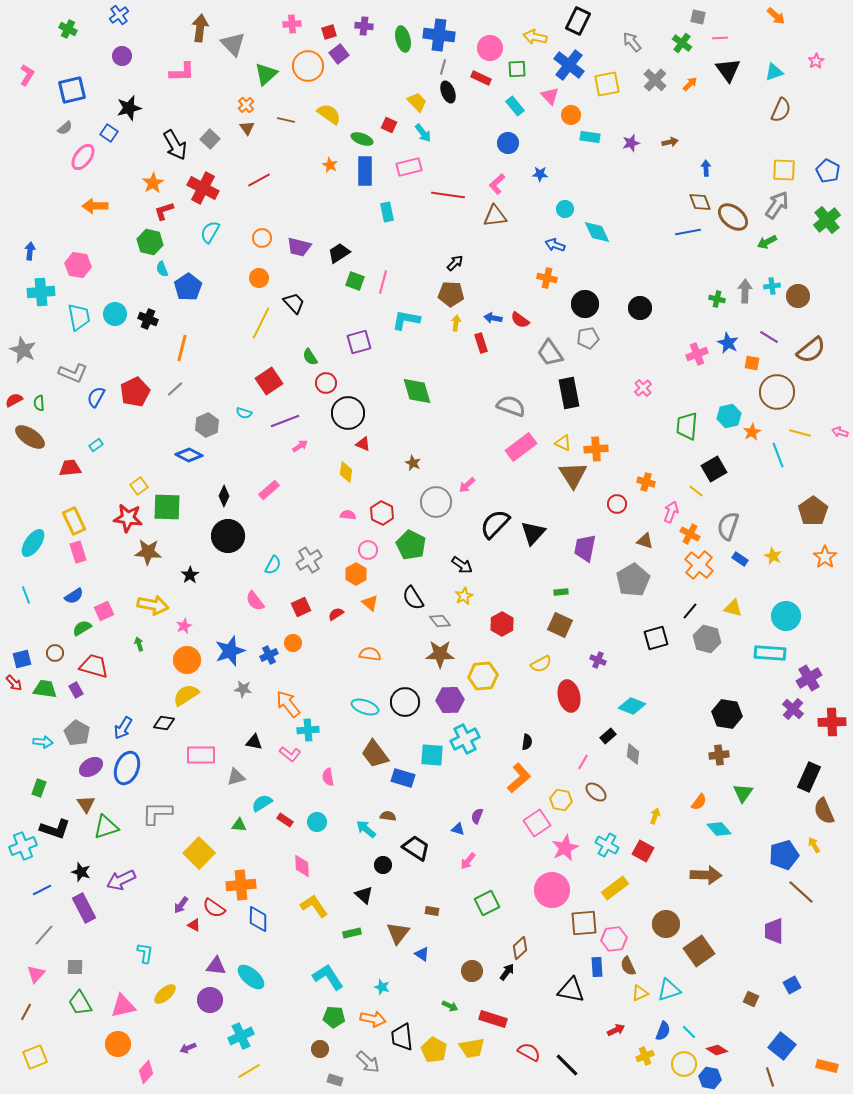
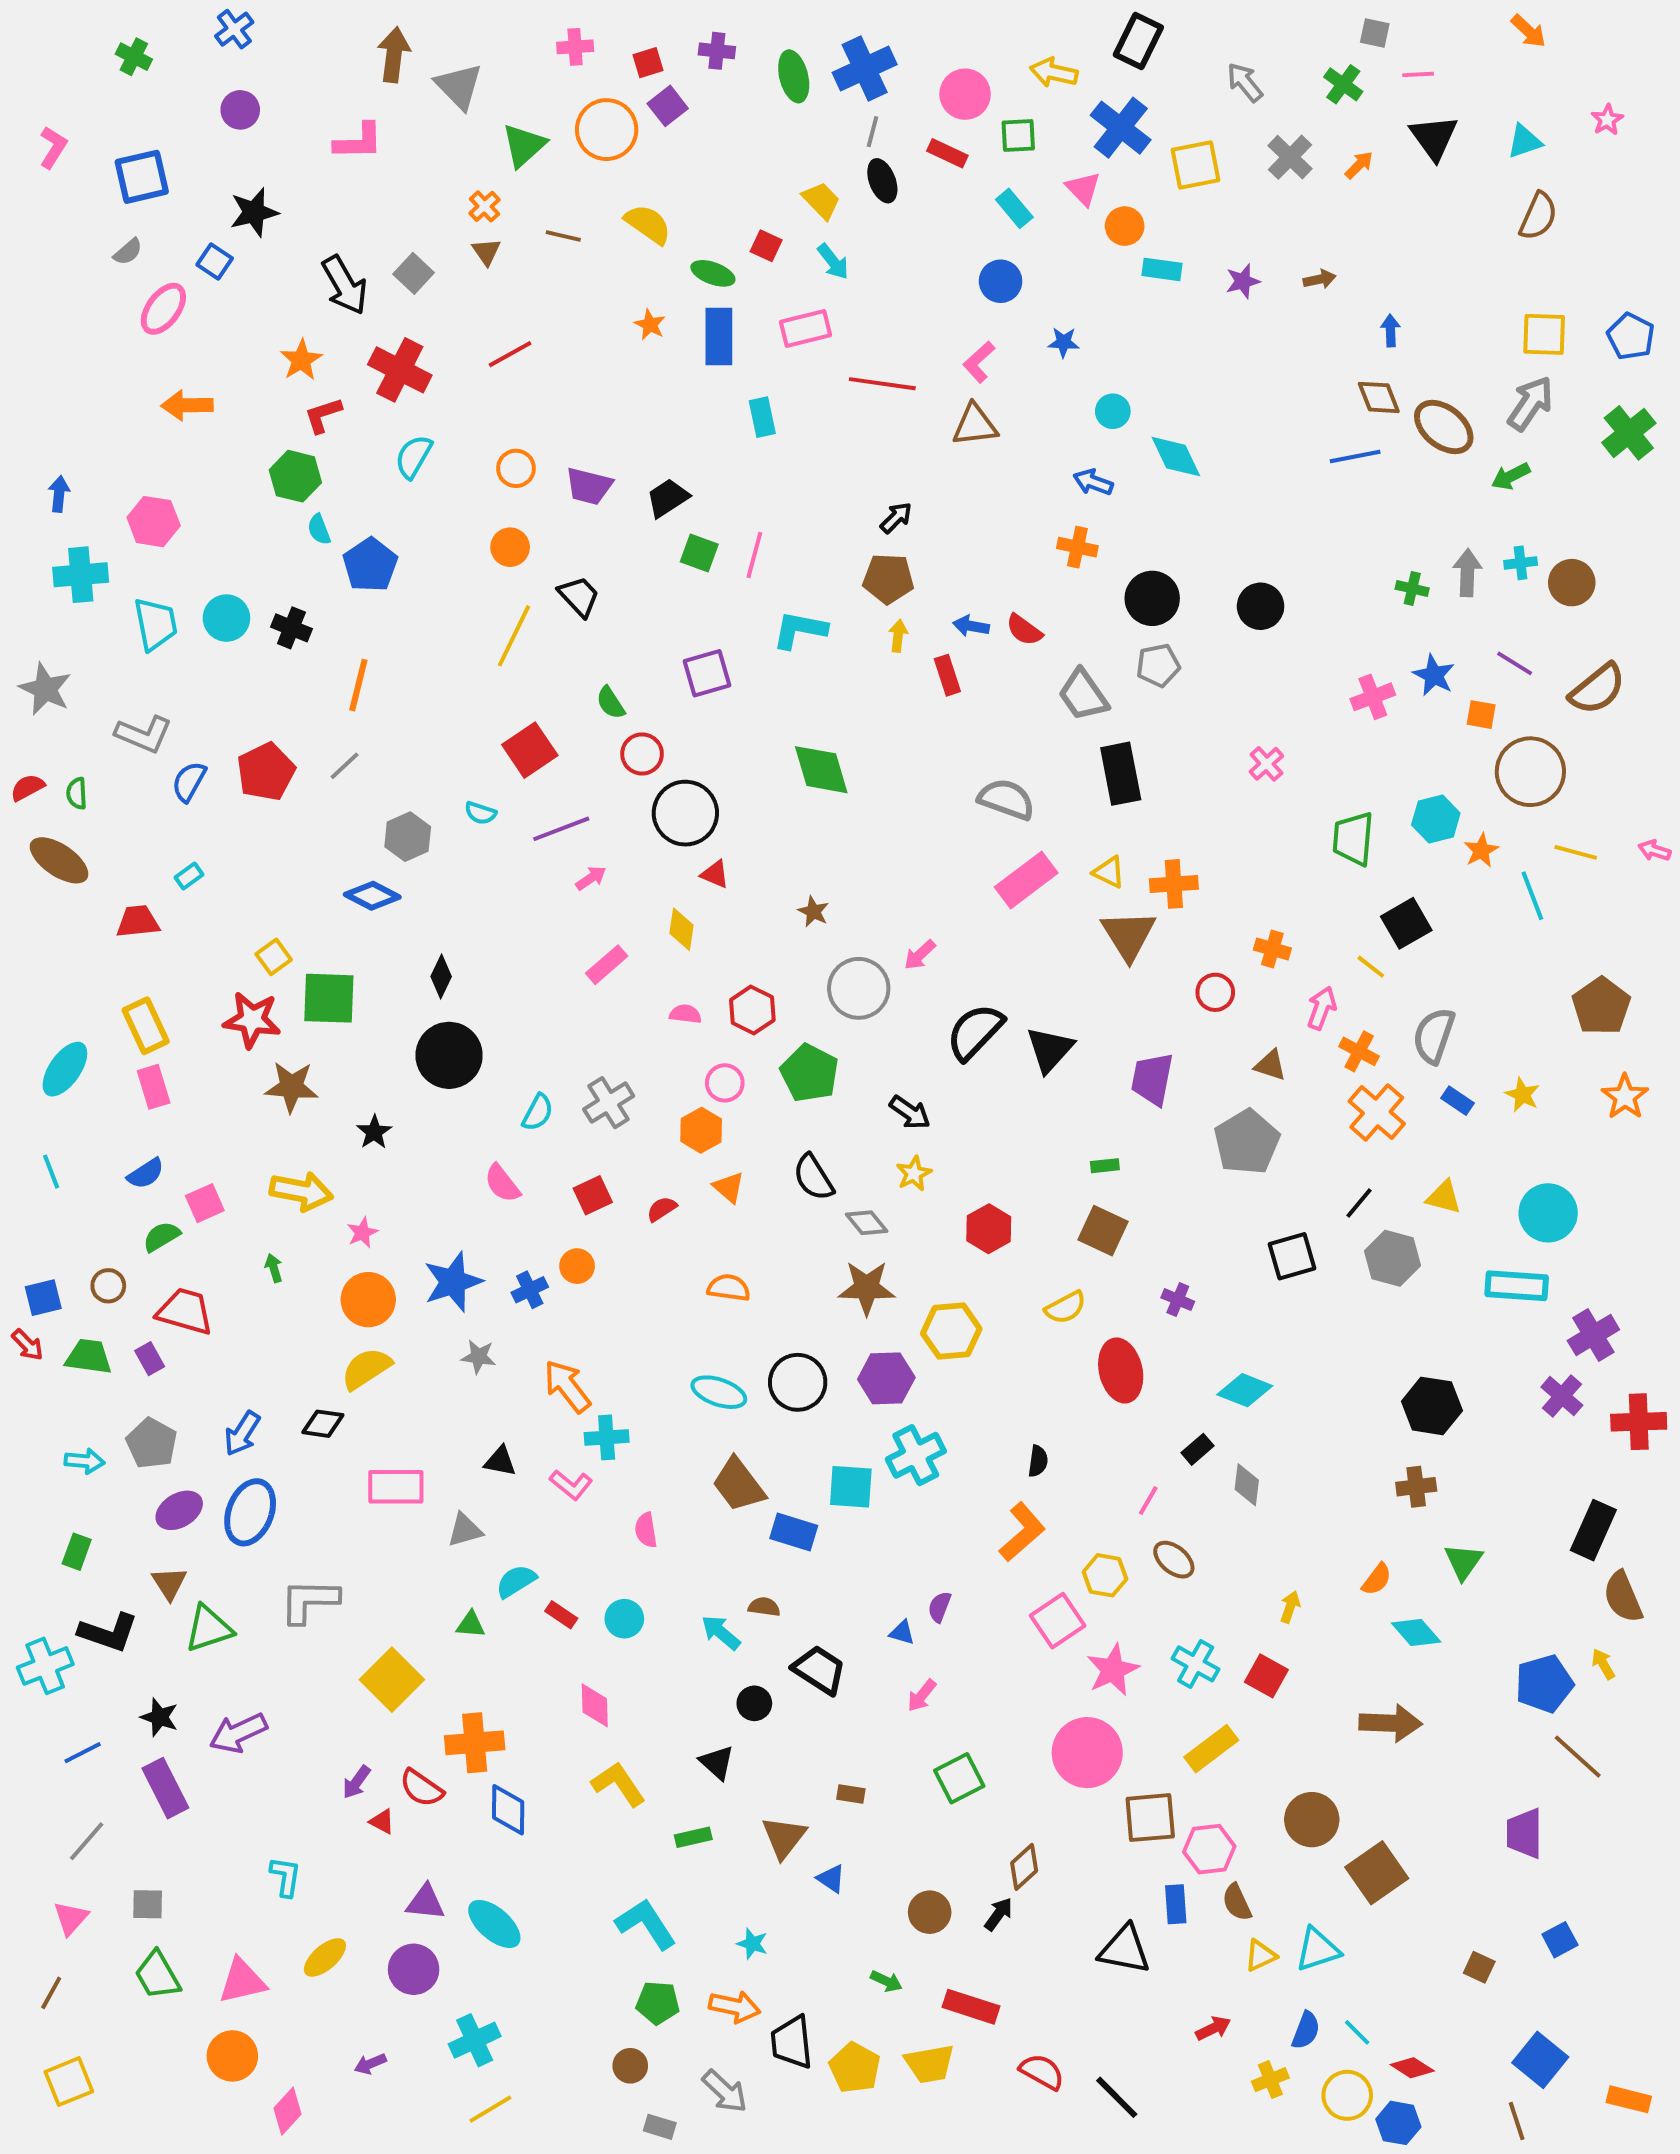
blue cross: (439, 35) -> (865, 69), turned -32
pink rectangle: (269, 490) -> (607, 965), moved

